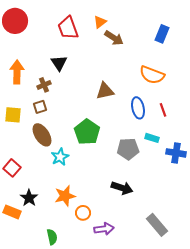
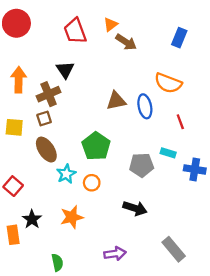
brown cross: (44, 85) -> (49, 94), size x1.5
blue ellipse: (138, 108) -> (145, 106), moved
orange rectangle: (12, 212) -> (13, 235), turned 60
orange circle: (83, 213) -> (92, 183), moved

